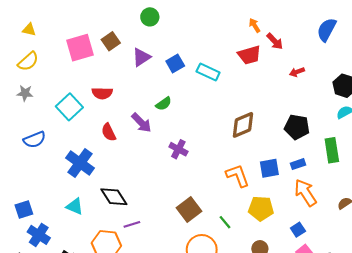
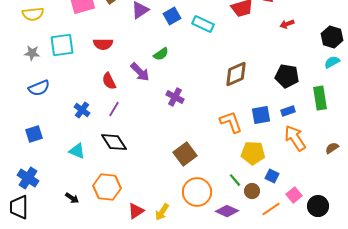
yellow semicircle: (28, 61) -> (33, 14), turned 35
gray star: (25, 93) -> (32, 53), moved
cyan square: (69, 107) -> (62, 45), moved, turned 35
blue cross: (80, 163) -> (82, 110), size x0.6
blue square: (24, 210) -> (34, 134), moved
green line: (225, 222) -> (235, 180), moved
purple line: (132, 224) -> (114, 109), moved, turned -42
blue square: (298, 230) -> (272, 176), moved, turned -32
blue cross: (39, 235) -> (28, 178), moved

